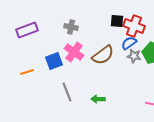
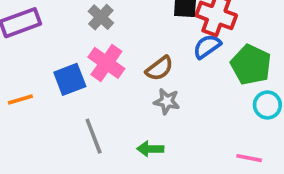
gray cross: (71, 27) -> (101, 17), turned 32
brown semicircle: (103, 55) -> (159, 68), size x0.7
gray star: (134, 56) -> (167, 101), moved

